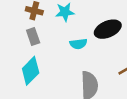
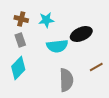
cyan semicircle: (78, 44) -> (57, 46), size x1.5

